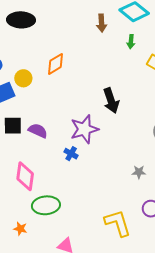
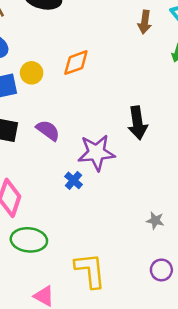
purple semicircle: (38, 131) -> (48, 130), moved
yellow L-shape: (118, 223) -> (90, 270), moved

